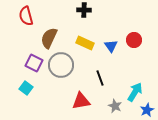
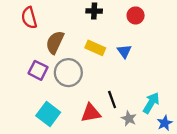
red circle: (134, 40) -> (136, 15), moved
black line: (100, 78) -> (112, 99), moved
cyan square: (26, 88) -> (48, 114), moved, size x1.5

